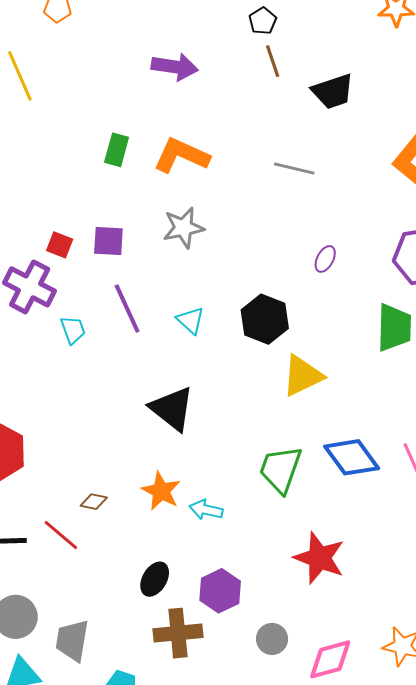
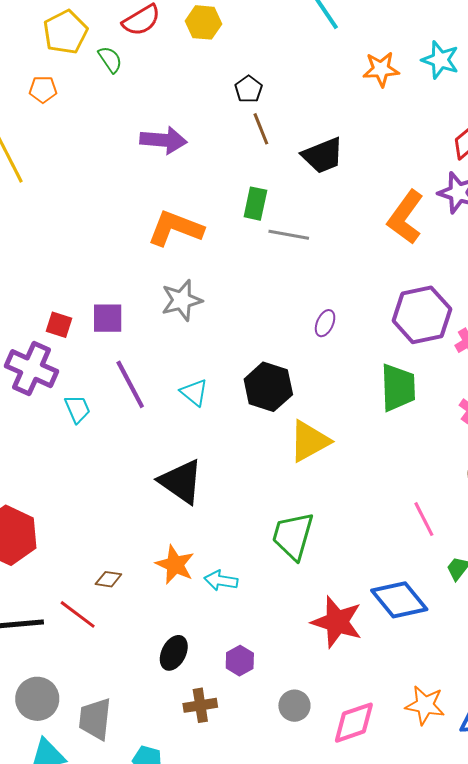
green rectangle: (117, 150) -> (255, 204), moved
blue diamond: (352, 457) -> (399, 600), moved
purple hexagon: (220, 591) -> (240, 661), size x0.7
brown cross: (178, 633) -> (200, 705), size x0.7

